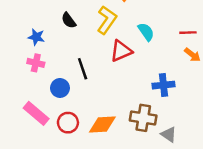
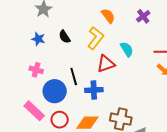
blue star: (36, 37) -> (38, 39), moved
blue cross: (163, 85) -> (94, 90), moved
blue circle: (60, 88) -> (55, 91), size x1.5

